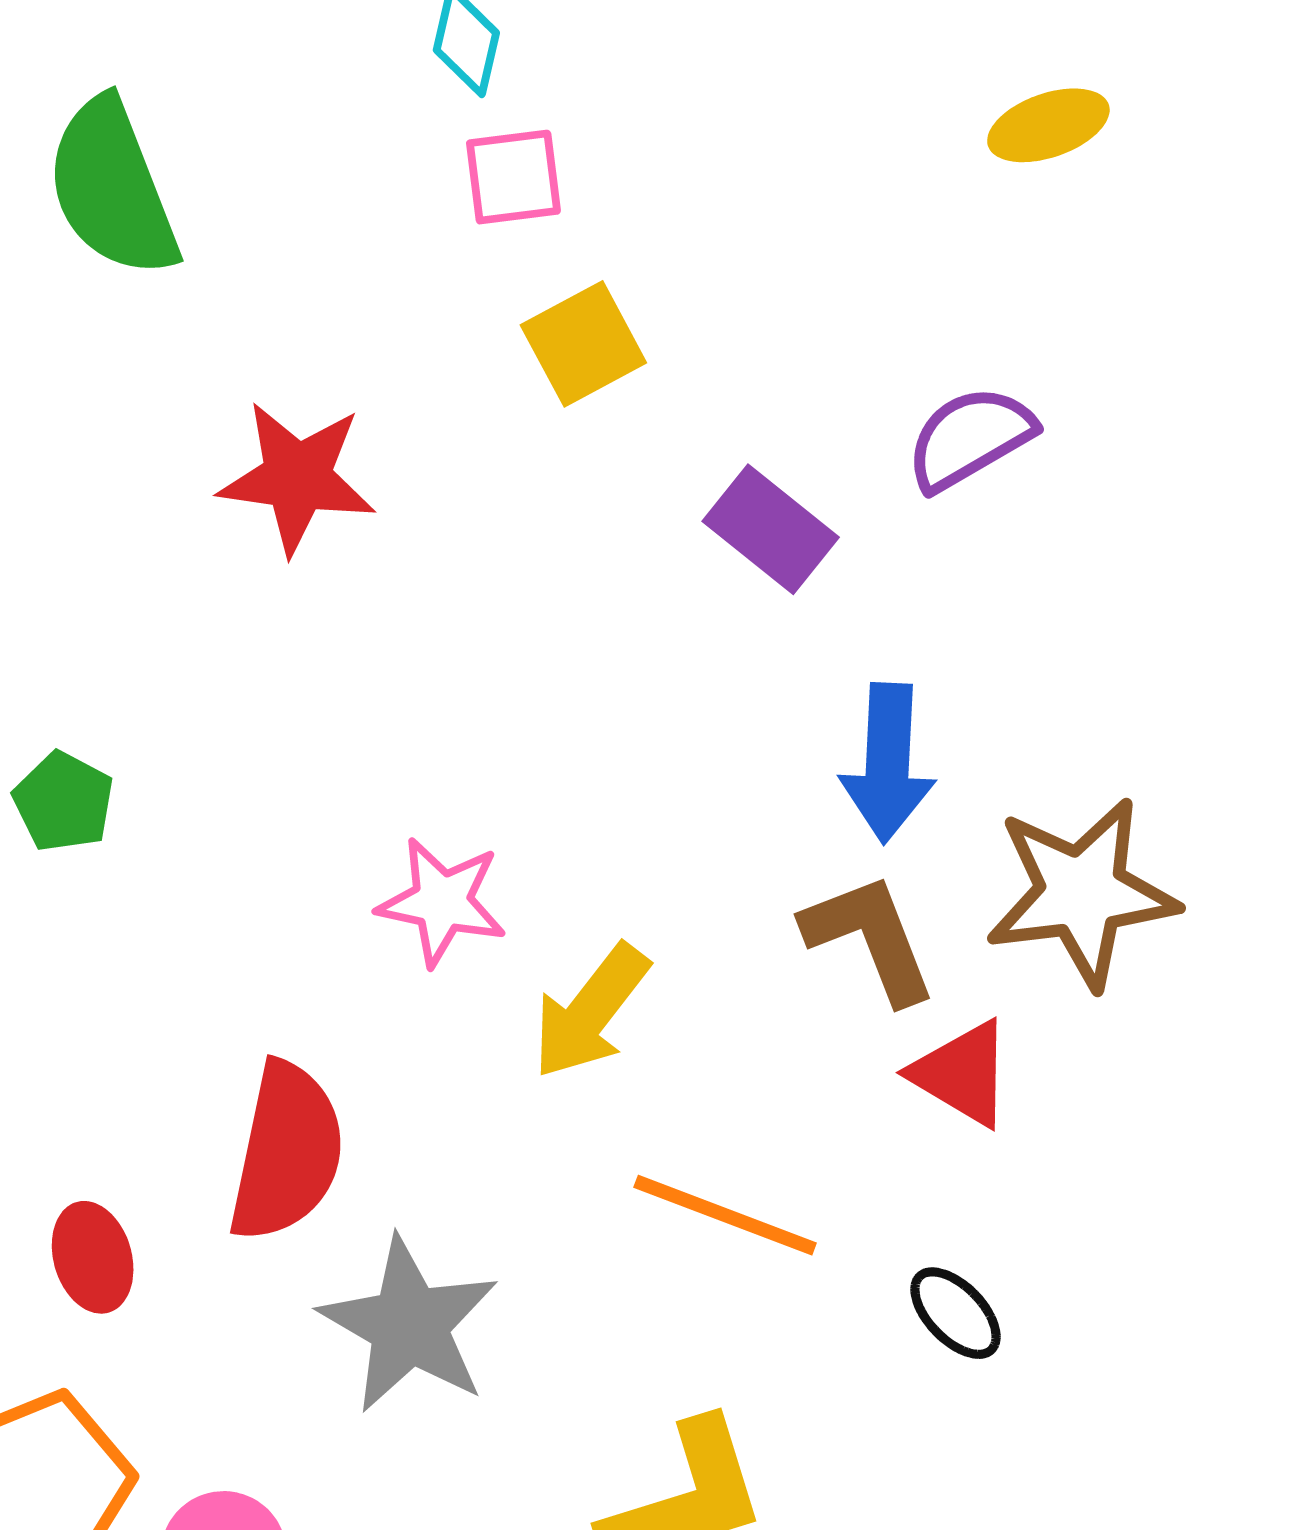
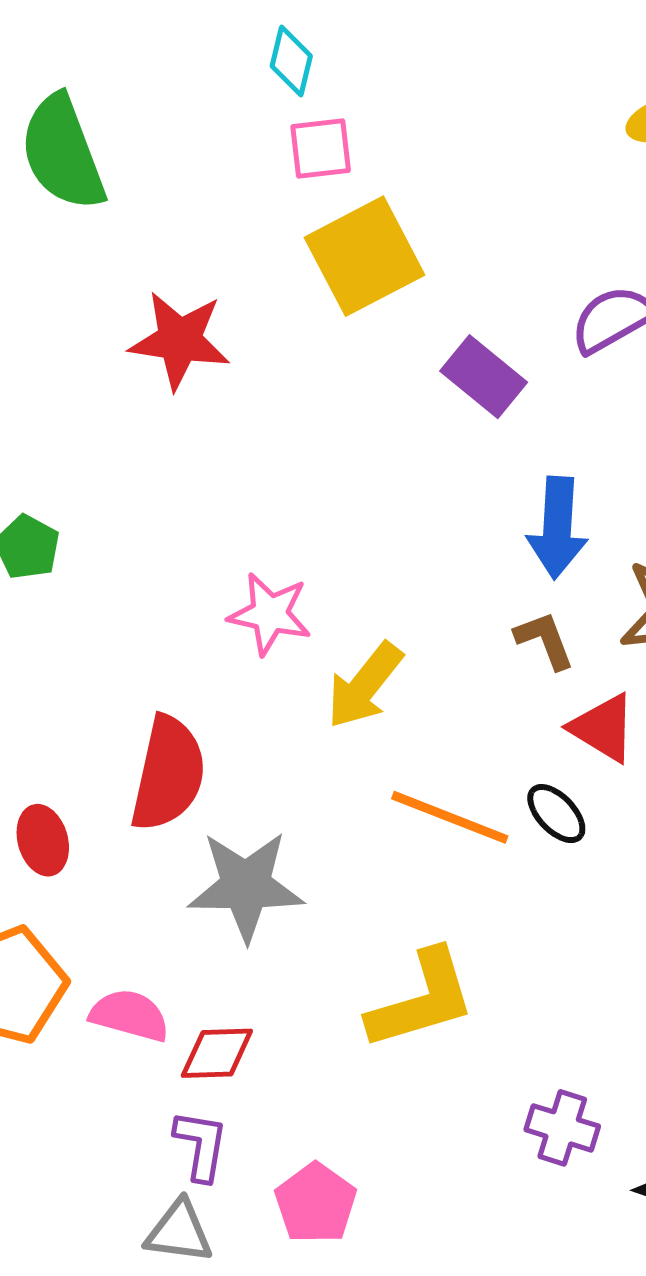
yellow square: (583, 344) -> (365, 256), size x1.5
brown L-shape: (870, 938) -> (545, 640), size x0.7
black ellipse: (956, 1313) -> (556, 814), moved
gray star: (409, 1325) -> (246, 886), turned -30

